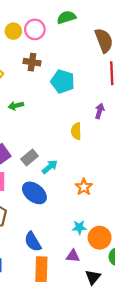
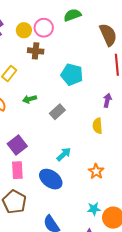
brown cross: (32, 62) -> (36, 51), moved
yellow semicircle: (76, 131) -> (97, 126), moved
gray rectangle: (30, 158) -> (57, 112), moved

